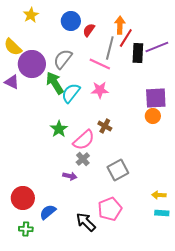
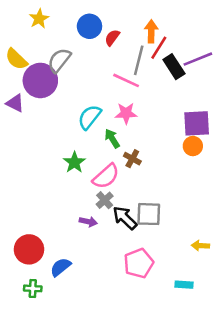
black rectangle: (138, 53) -> (174, 67), turned -36
gray semicircle: (63, 59) -> (59, 60), moved
green arrow: (55, 83) -> (112, 138), moved, size x0.7
gray square: (118, 170) -> (149, 214), turned 30
cyan rectangle: (162, 213) -> (184, 285), moved
black arrow: (86, 222) -> (125, 218), moved

